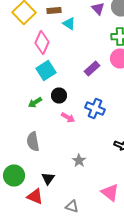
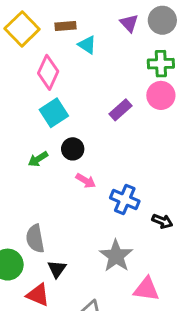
blue cross: (95, 108) -> (125, 200), moved
gray semicircle: (33, 142) -> (35, 239), moved
gray star: (79, 160) -> (116, 256), moved, size x1.6
pink triangle: (110, 192) -> (146, 289), turned -30

